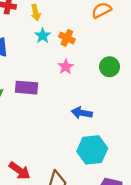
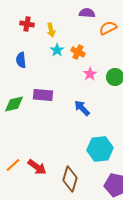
pink star: (66, 67) -> (90, 74), moved
blue arrow: (82, 113) -> (82, 108), moved, turned 36

